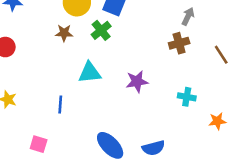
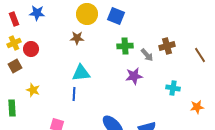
gray arrow: (188, 16) -> (147, 55), moved, turned 112
green cross: (101, 30) -> (125, 46), moved, turned 35
cyan triangle: (90, 73) -> (81, 73), moved

